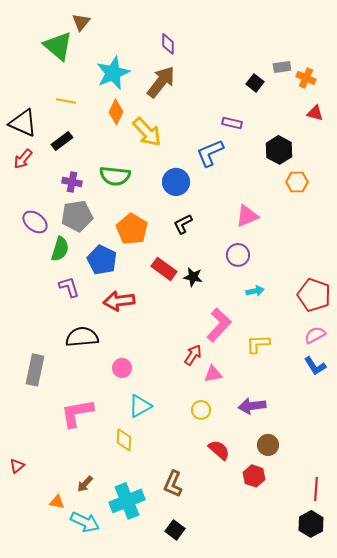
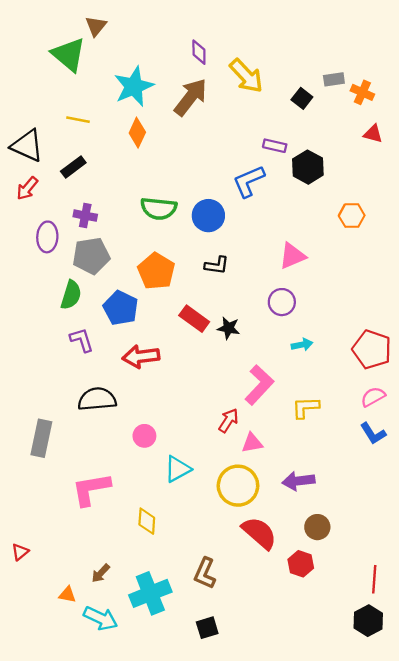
yellow arrow: (147, 132) -> (246, 76), moved
black hexagon: (279, 150) -> (308, 167), moved
green semicircle: (115, 176) -> (159, 208), moved
purple ellipse: (35, 222) -> (47, 237), moved, turned 55
black L-shape: (183, 224) -> (217, 265), turned -145
cyan triangle: (140, 406) -> (178, 469), moved
yellow circle: (201, 410) -> (238, 486), size x1.8
red semicircle: (219, 450) -> (259, 533), size x1.4
black square: (175, 530) -> (207, 628), turned 36

